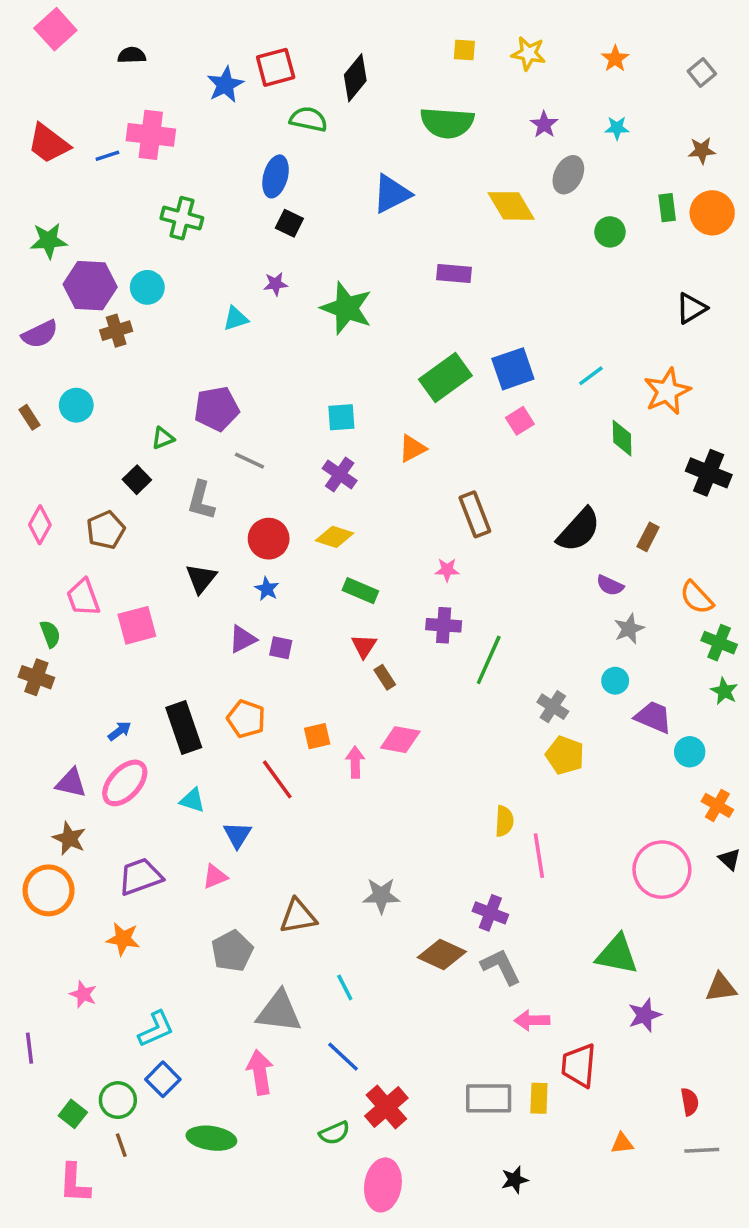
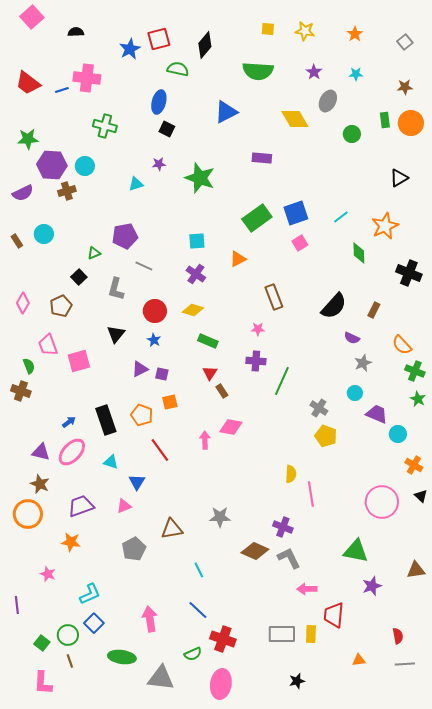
orange square: (317, 736) -> (170, 402), moved
gray triangle: (279, 1012) -> (161, 678), moved
red cross: (386, 1107) -> (223, 639), turned -30

